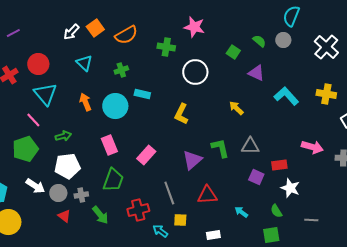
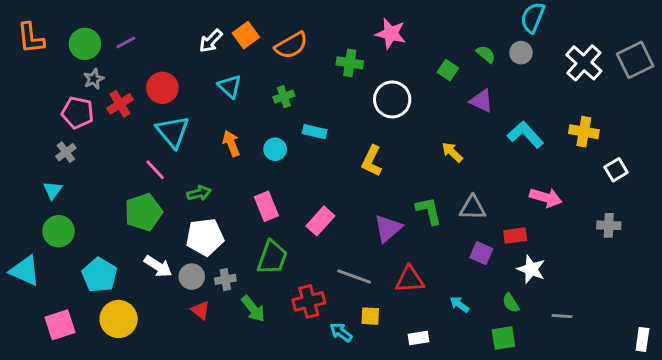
cyan circle: (115, 106) -> (275, 149), size x0.6
pink arrow: (312, 147) -> (546, 198), moved
gray line: (169, 193) -> (354, 277), turned -50

